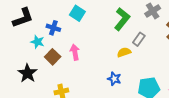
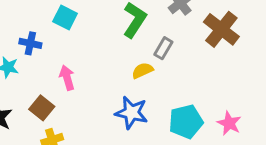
brown square: (53, 57) -> (42, 108), moved
blue star: (114, 79) -> (132, 113), size x1.5

